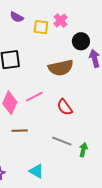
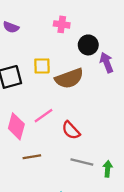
pink cross: (61, 21) -> (62, 24), turned -32
yellow square: (41, 27) -> (42, 66), moved
red semicircle: (65, 107) -> (71, 130), moved

